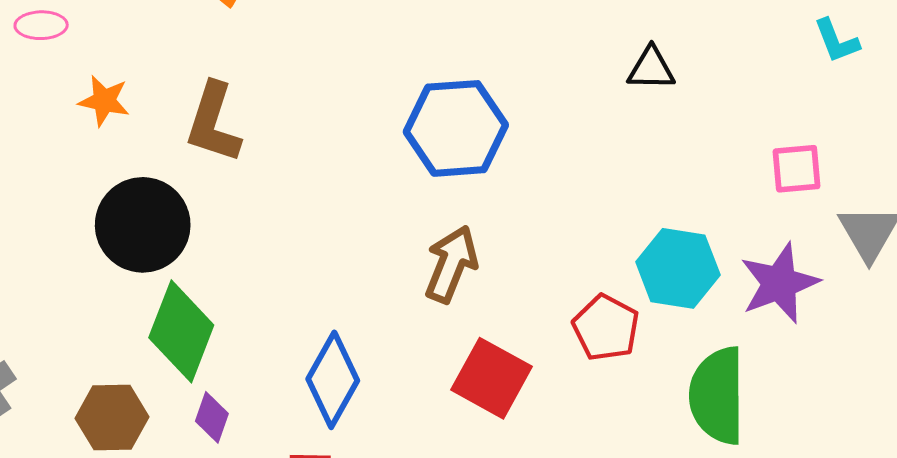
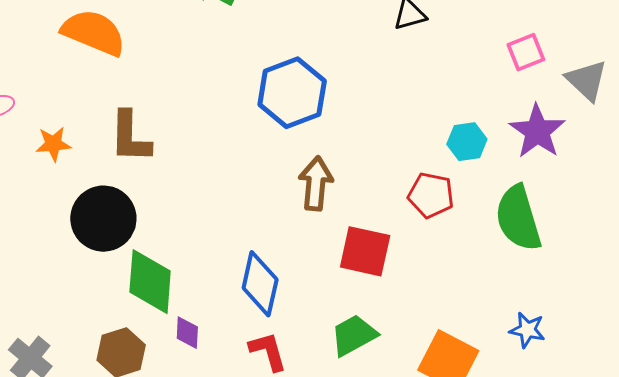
cyan hexagon: (678, 268) -> (467, 142), size x0.7

